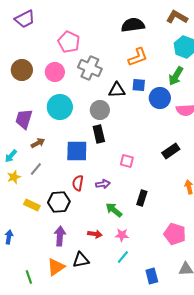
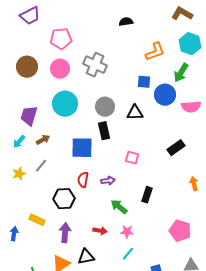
black semicircle: (133, 25) -> (126, 22), moved, size x0.6
pink pentagon: (69, 42) -> (61, 39), moved, turned -30
orange L-shape: (138, 57) -> (155, 52), moved
black triangle: (117, 90) -> (135, 113), moved
cyan arrow: (11, 156) -> (19, 142), moved
yellow rectangle: (32, 205) -> (37, 220), moved

